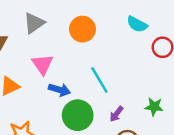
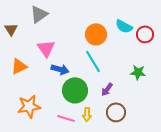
cyan semicircle: (137, 24) -> (124, 26), moved
orange circle: (82, 29) -> (96, 34), moved
green star: (154, 107) -> (138, 72), moved

